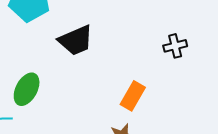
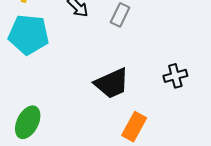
black trapezoid: (76, 40) -> (112, 83), moved

